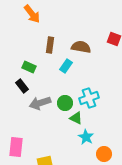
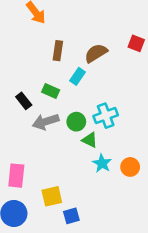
brown semicircle: (81, 47) -> (96, 53), turned -42
green rectangle: (29, 67) -> (51, 91), moved
orange circle: (104, 154) -> (130, 167), moved

